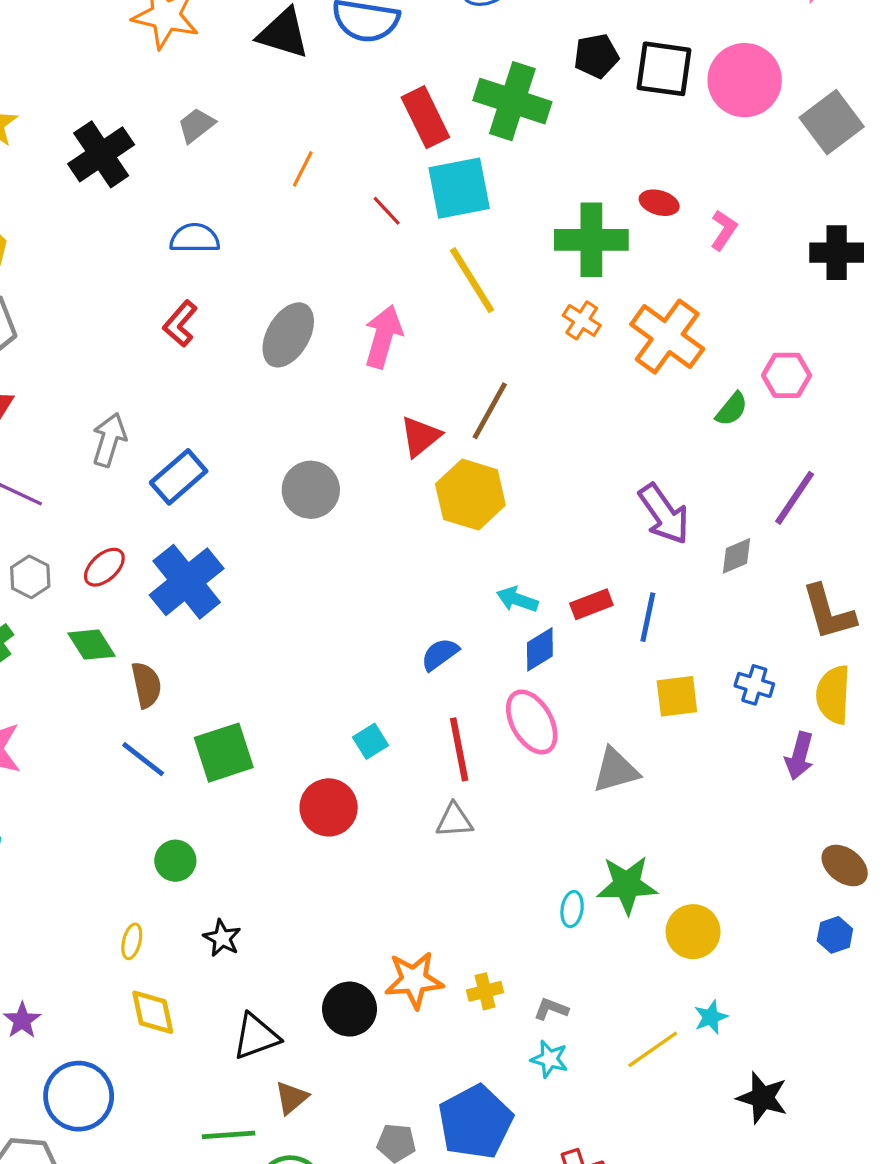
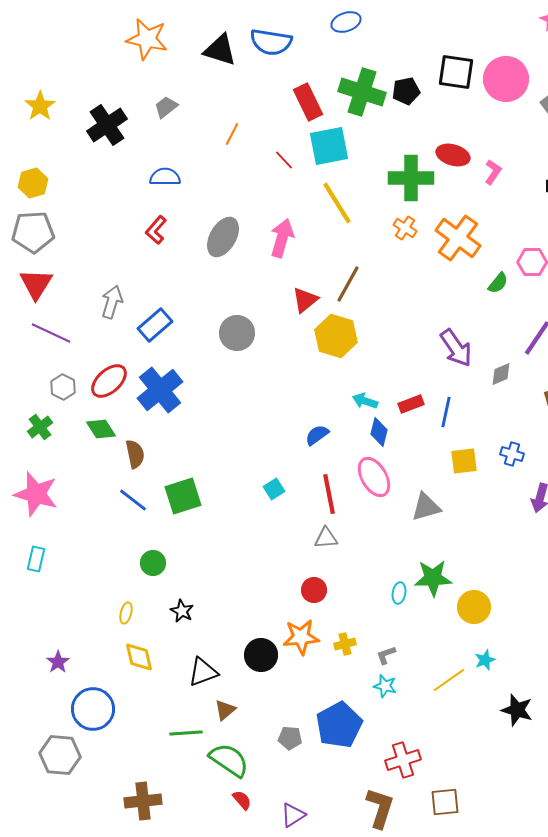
black pentagon: (596, 56) -> (406, 91), moved
red ellipse: (659, 203) -> (453, 155), size x1.4
red ellipse: (104, 567) -> (109, 381), size x1.4
blue diamond: (540, 649) -> (379, 432), turned -44
red circle: (329, 807) -> (314, 590), moved, size x0.7
gray L-shape: (551, 1009) -> (386, 655), turned -40

